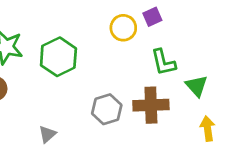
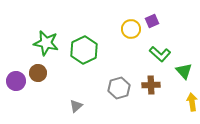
green L-shape: (163, 62) -> (160, 54), turned -35
brown cross: (151, 105) -> (151, 85), size x0.7

